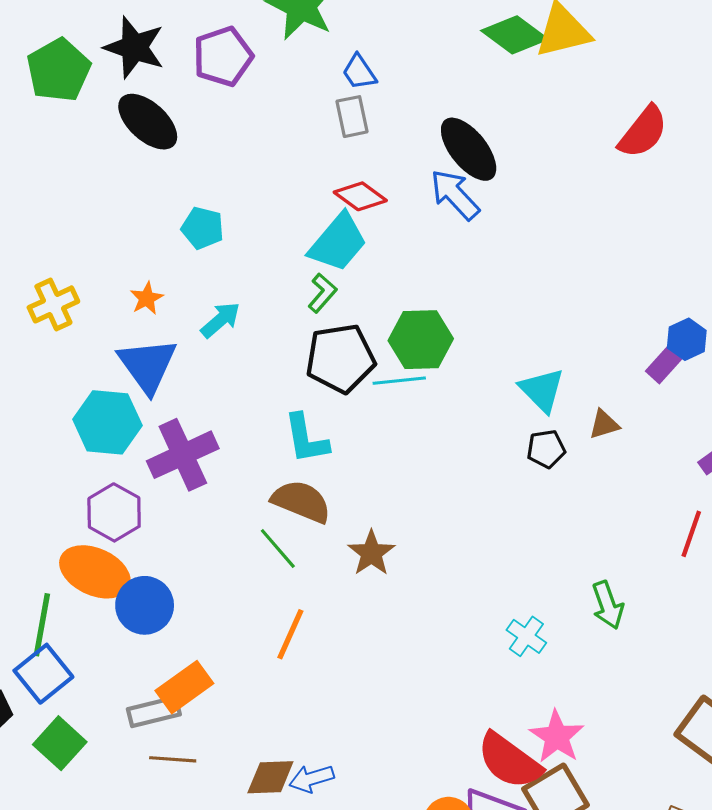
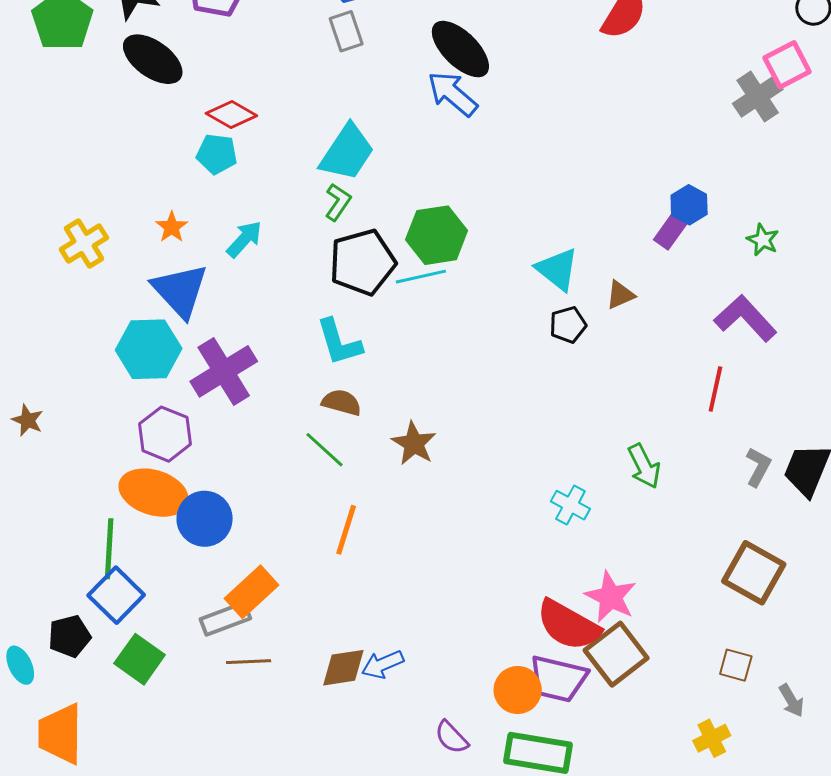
red diamond: (360, 196) -> (231, 115), moved
brown semicircle: (301, 501) -> (342, 402), size x0.7

